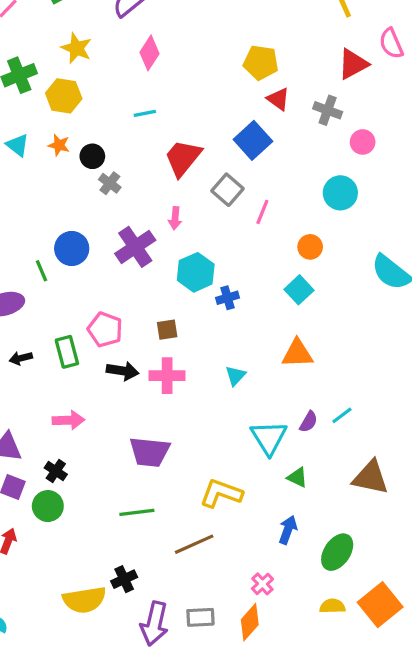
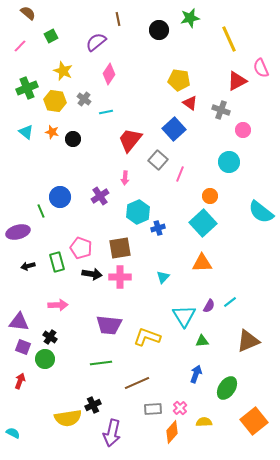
gray cross: (110, 183) -> (84, 99), moved
purple cross: (135, 247) -> (100, 196), size x0.7
cyan square: (299, 290) -> (203, 223), size x1.5
brown square: (167, 330) -> (120, 248), size x1.6
green triangle: (297, 477) -> (202, 341), turned -32
brown triangle: (371, 477) -> (248, 341), turned -35
yellow L-shape: (221, 493) -> (147, 337), moved
yellow semicircle: (332, 606) -> (204, 422), moved
gray rectangle: (200, 617) -> (153, 409), moved

